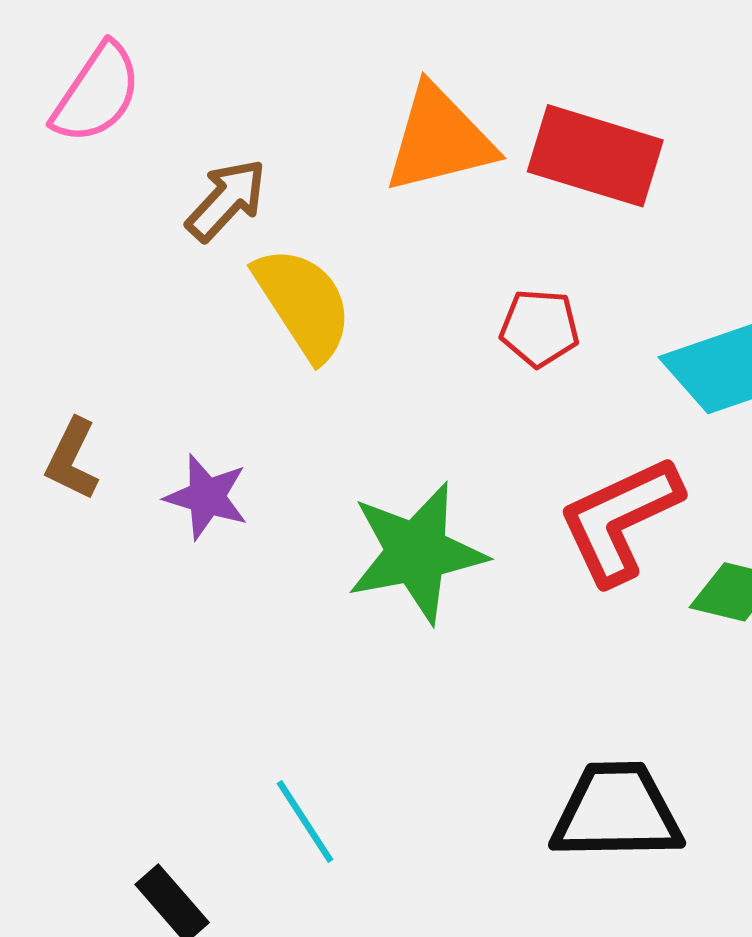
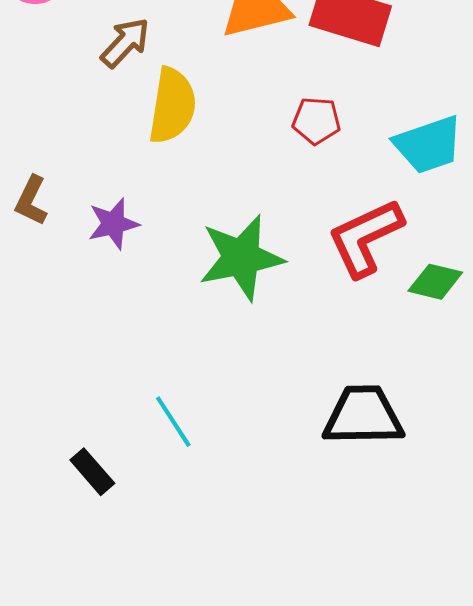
yellow semicircle: (303, 303) -> (172, 106), turned 42
purple star: (207, 497) -> (113, 224), turned -30

